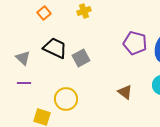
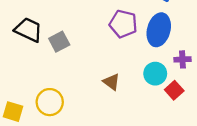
yellow circle: (66, 99) -> (50, 102), moved

